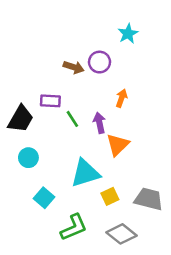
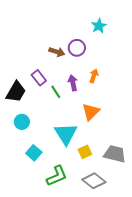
purple rectangle: (50, 101) -> (39, 78), turned 49
purple arrow: (100, 123) -> (73, 83), moved
cyan triangle: (85, 173) -> (66, 134), turned -45

